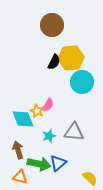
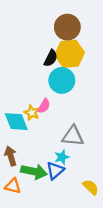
brown circle: (52, 25) -> (67, 27), moved
cyan circle: (82, 82) -> (62, 80), moved
cyan star: (49, 136) -> (62, 157), moved

